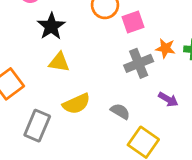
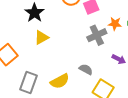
yellow triangle: (59, 62) -> (41, 37), turned -35
yellow semicircle: (76, 104) -> (60, 81), moved

